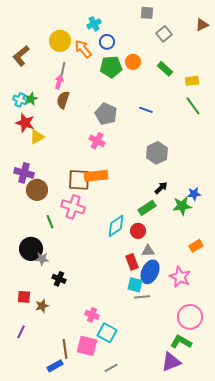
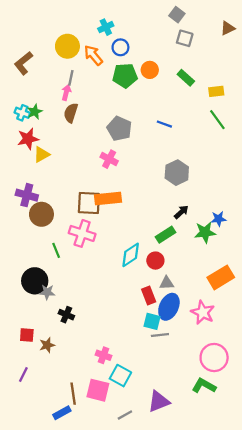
gray square: (147, 13) -> (177, 15), moved, turned 32
gray square: (164, 34) -> (185, 38), turned -35
red star: (25, 123) -> (28, 139), turned -30
orange rectangle: (196, 246) -> (221, 277), size x1.6
purple triangle: (171, 362) -> (159, 401), moved

